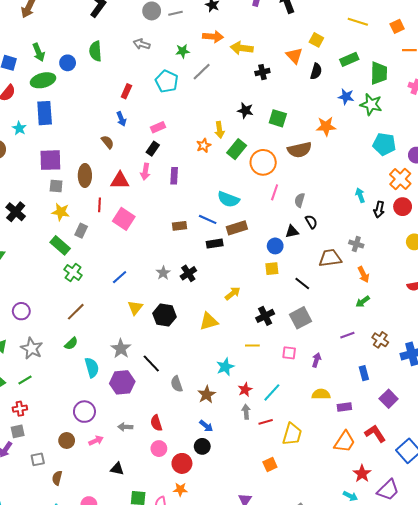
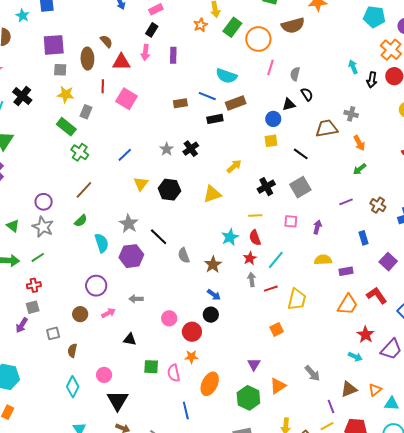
brown semicircle: (108, 142) -> (106, 41), moved
purple circle: (21, 311) -> (44, 202), moved
red semicircle: (156, 423) -> (255, 238), moved

